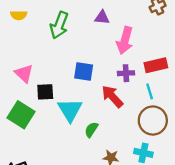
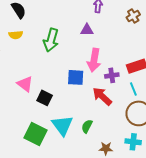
pink arrow: (125, 40) -> (94, 60), moved
black square: (45, 92) -> (45, 98), turned 35
cyan triangle: (70, 110) -> (62, 125), moved
green square: (21, 115) -> (35, 134), moved

